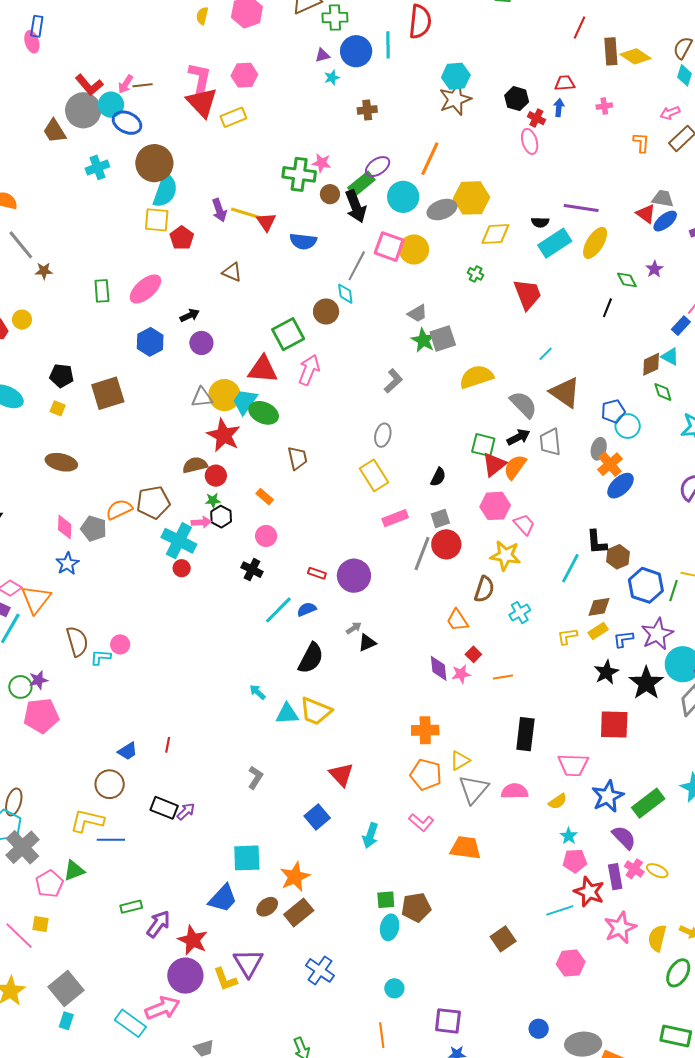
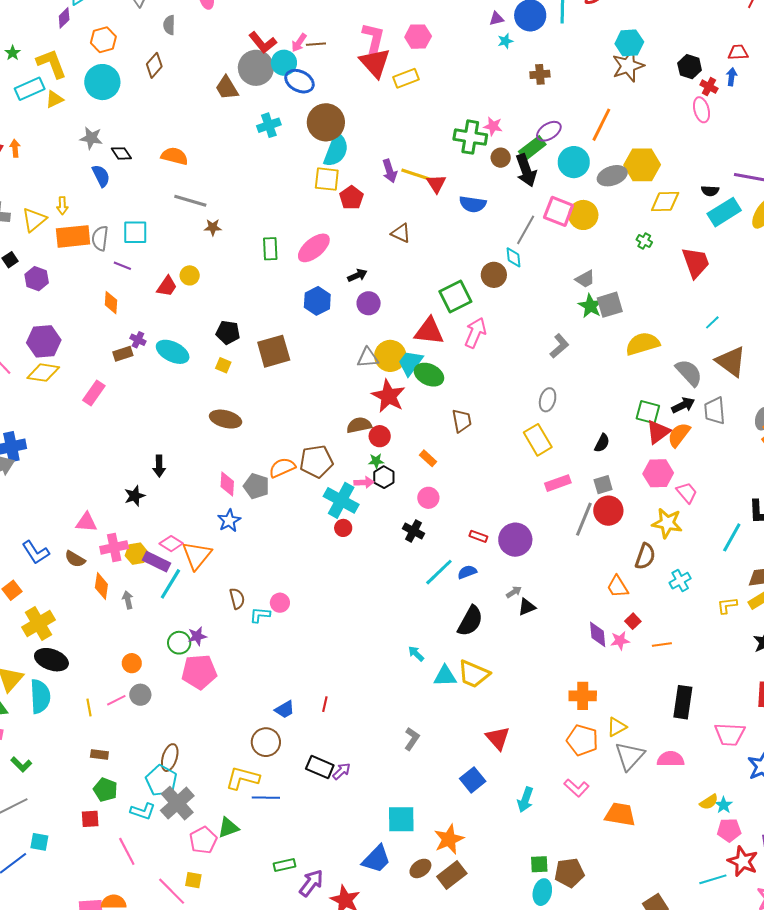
gray line: (21, 245) -> (190, 201), turned -36
brown semicircle: (77, 641) -> (237, 599), size x0.7
yellow semicircle: (558, 801) -> (709, 802), moved

